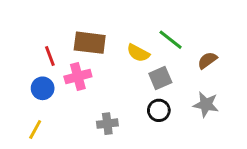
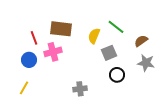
yellow semicircle: (138, 53) -> (94, 36), turned 84
gray star: (206, 104) -> (146, 63), moved
black circle: (159, 110) -> (117, 75), moved
gray cross: (107, 124) -> (80, 89), moved

